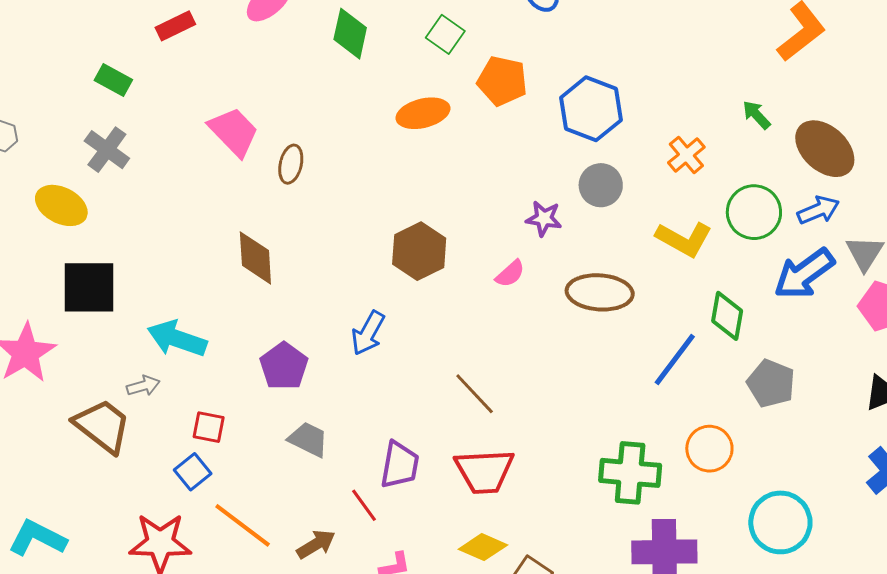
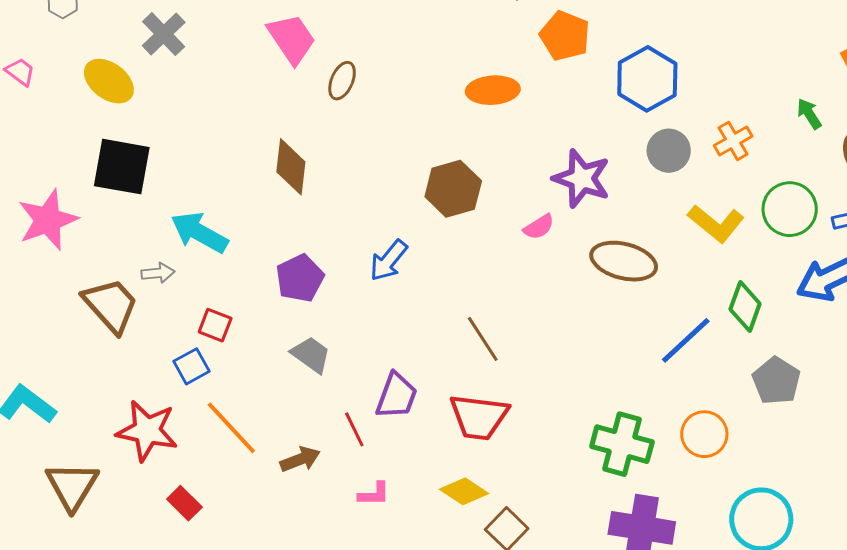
orange ellipse: (423, 113) -> (493, 90), moved
gray circle: (601, 185) -> (669, 151), moved
purple star: (544, 218) -> (582, 178), size x1.6

